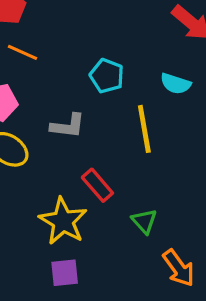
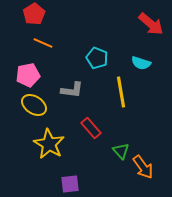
yellow star: (63, 221) -> (49, 144), moved
orange arrow: (179, 268) -> (143, 167), moved

